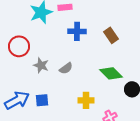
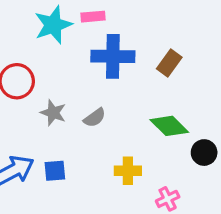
blue cross: (77, 31) -> (113, 56), size x1.4
brown rectangle: (111, 35) -> (169, 63), turned 70

